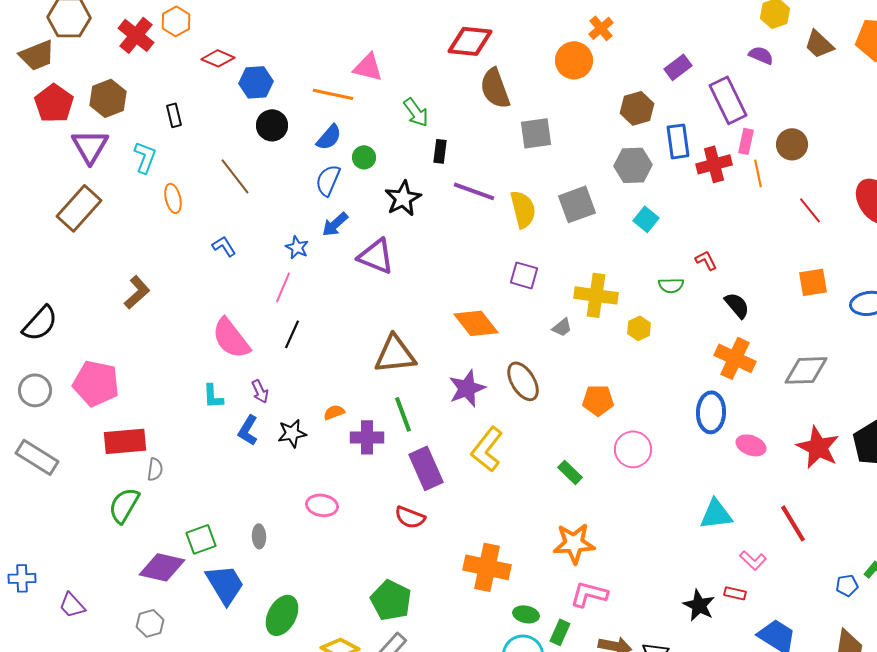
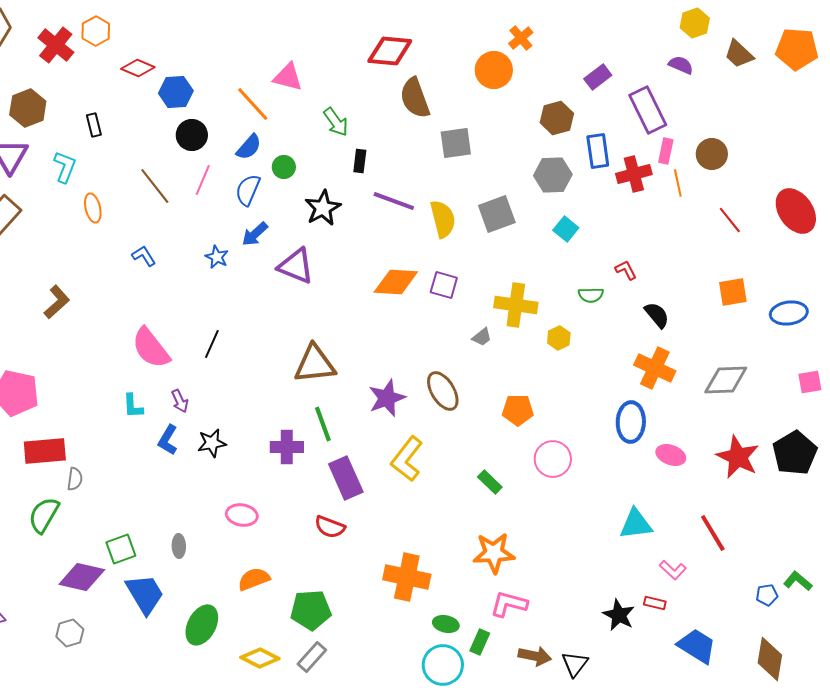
orange line: (333, 94) -> (253, 104), turned 36
pink line: (283, 287) -> (203, 180), moved
orange diamond: (476, 323) -> (396, 282), moved, turned -48
orange semicircle: (334, 412) -> (254, 579), moved, size x1.5
green pentagon: (391, 600) -> (311, 610), turned -30

